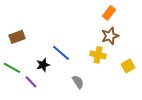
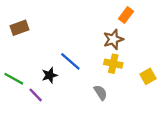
brown star: (110, 36) -> (113, 39), moved
brown rectangle: (17, 37) -> (20, 28), moved
gray semicircle: (78, 82) -> (101, 93), moved

